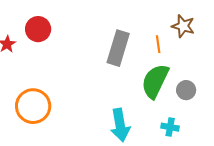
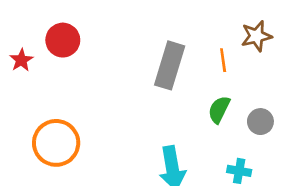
brown star: (183, 26) -> (256, 36), turned -30
green semicircle: (155, 81) -> (219, 110), size x0.6

